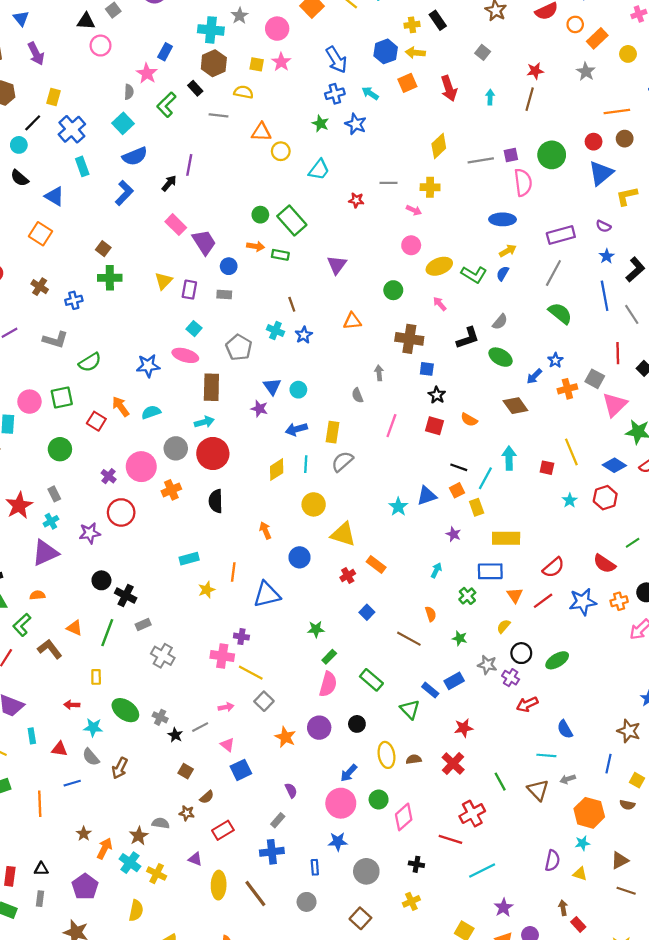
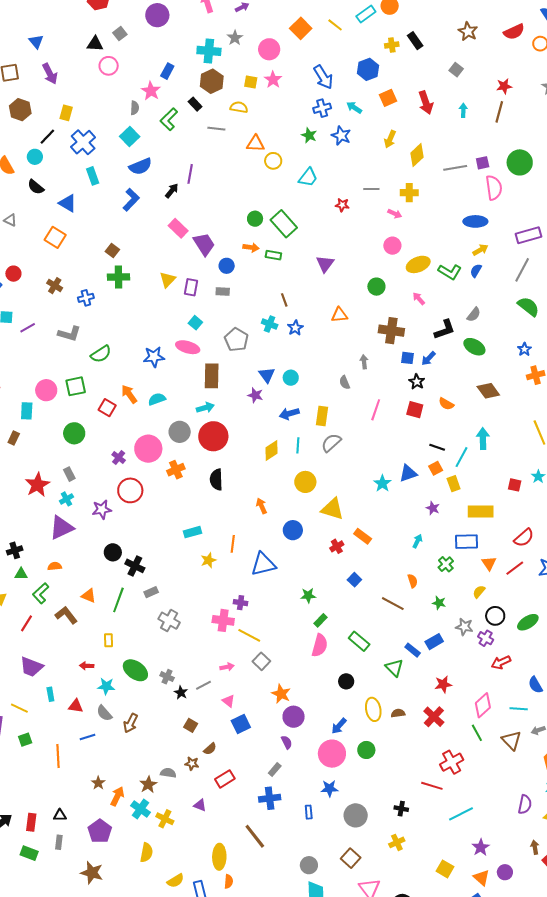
yellow arrow: (415, 53) -> (390, 139), moved, turned -72
blue arrow: (534, 376) -> (428, 358), moved
red square: (547, 468) -> (515, 485), moved
purple circle: (319, 728) -> (294, 717), moved
pink diamond: (404, 817) -> (483, 705), moved
yellow ellipse: (219, 885) -> (219, 857), moved
gray circle: (307, 902) -> (309, 865), moved

